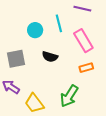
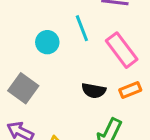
black semicircle: (50, 57) -> (94, 91), moved
gray square: (16, 59) -> (23, 88), turned -36

